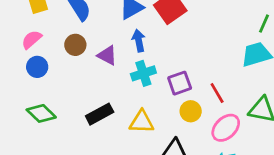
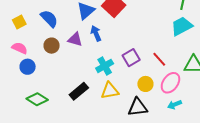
pink semicircle: (32, 40) -> (20, 48), turned 77
purple triangle: (107, 55) -> (75, 39), moved
cyan cross: (143, 73) -> (105, 66), moved
yellow circle: (191, 111) -> (145, 84), moved

